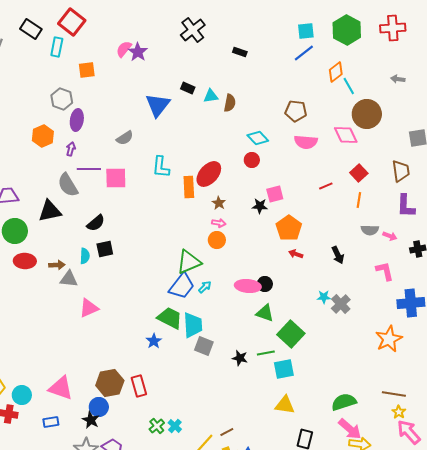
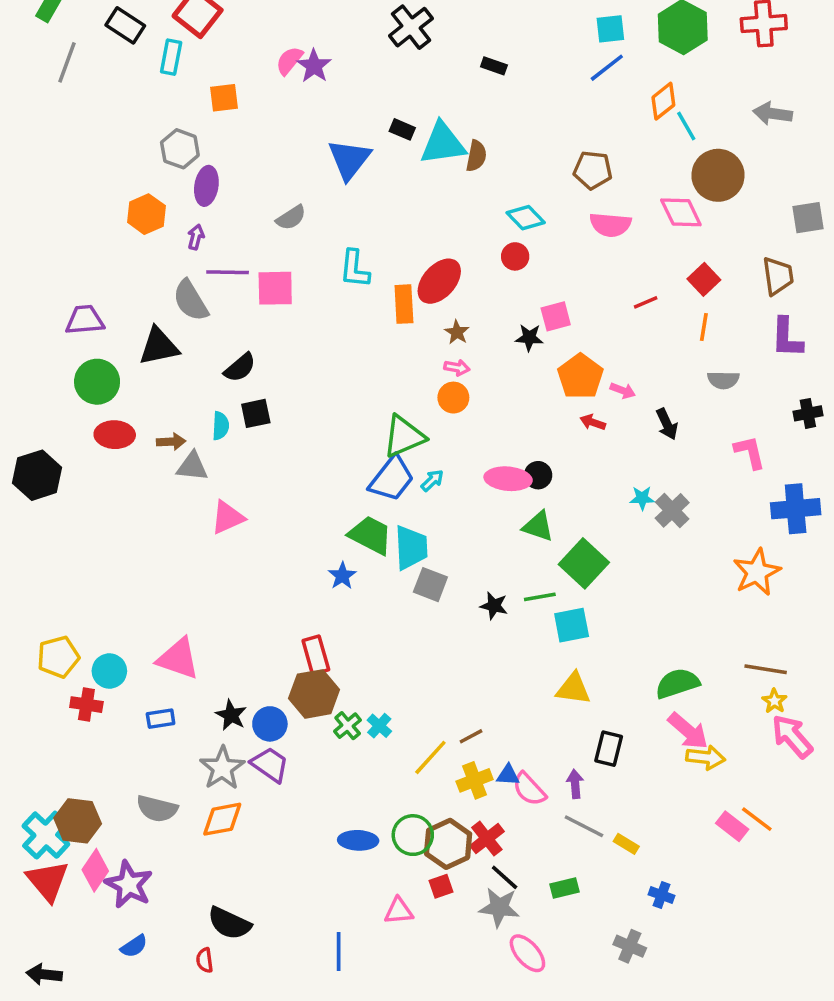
gray arrow: (398, 79) -> (773, 114), size x1.5
cyan triangle: (211, 96) -> (443, 144), size x1.8
pink arrow: (390, 236) -> (623, 391), moved
brown hexagon: (110, 383) -> (314, 694), moved
blue circle: (99, 407) -> (270, 724), moved

